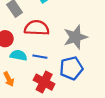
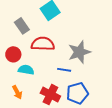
blue line: (40, 57) -> (64, 70), moved
blue pentagon: (71, 68) -> (77, 93), moved

